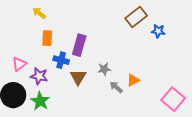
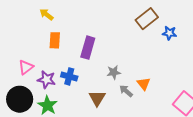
blue cross: (61, 60) -> (69, 76), moved
brown triangle: (78, 77) -> (97, 98), moved
orange triangle: (133, 80) -> (144, 84), turned -40

